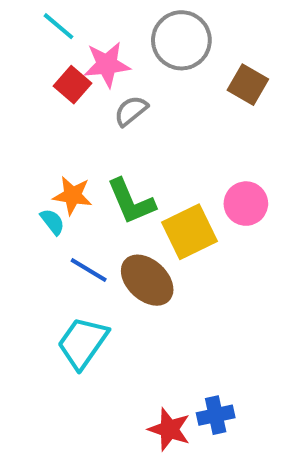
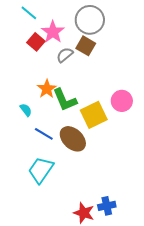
pink star: (107, 64) -> (53, 32), turned -30
brown square: (248, 85) -> (86, 46), moved
orange star: (73, 195) -> (47, 89), moved, turned 30

